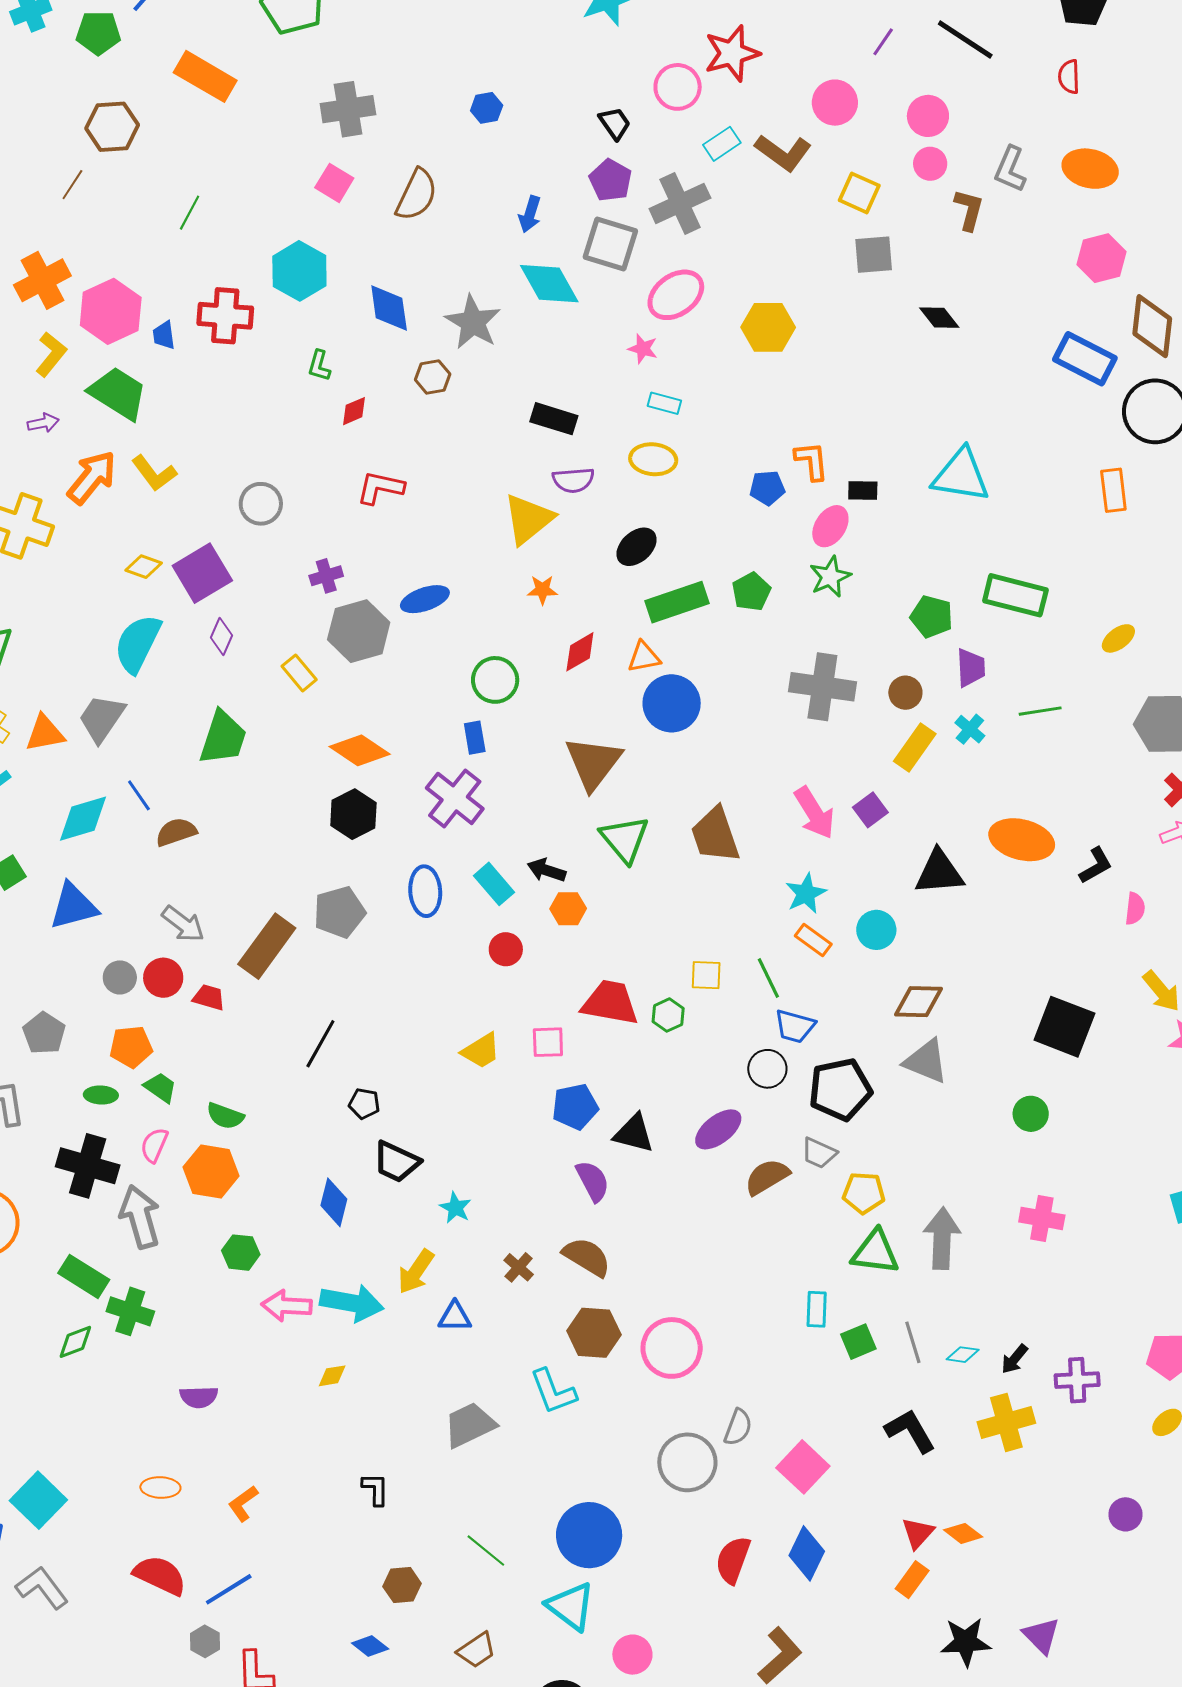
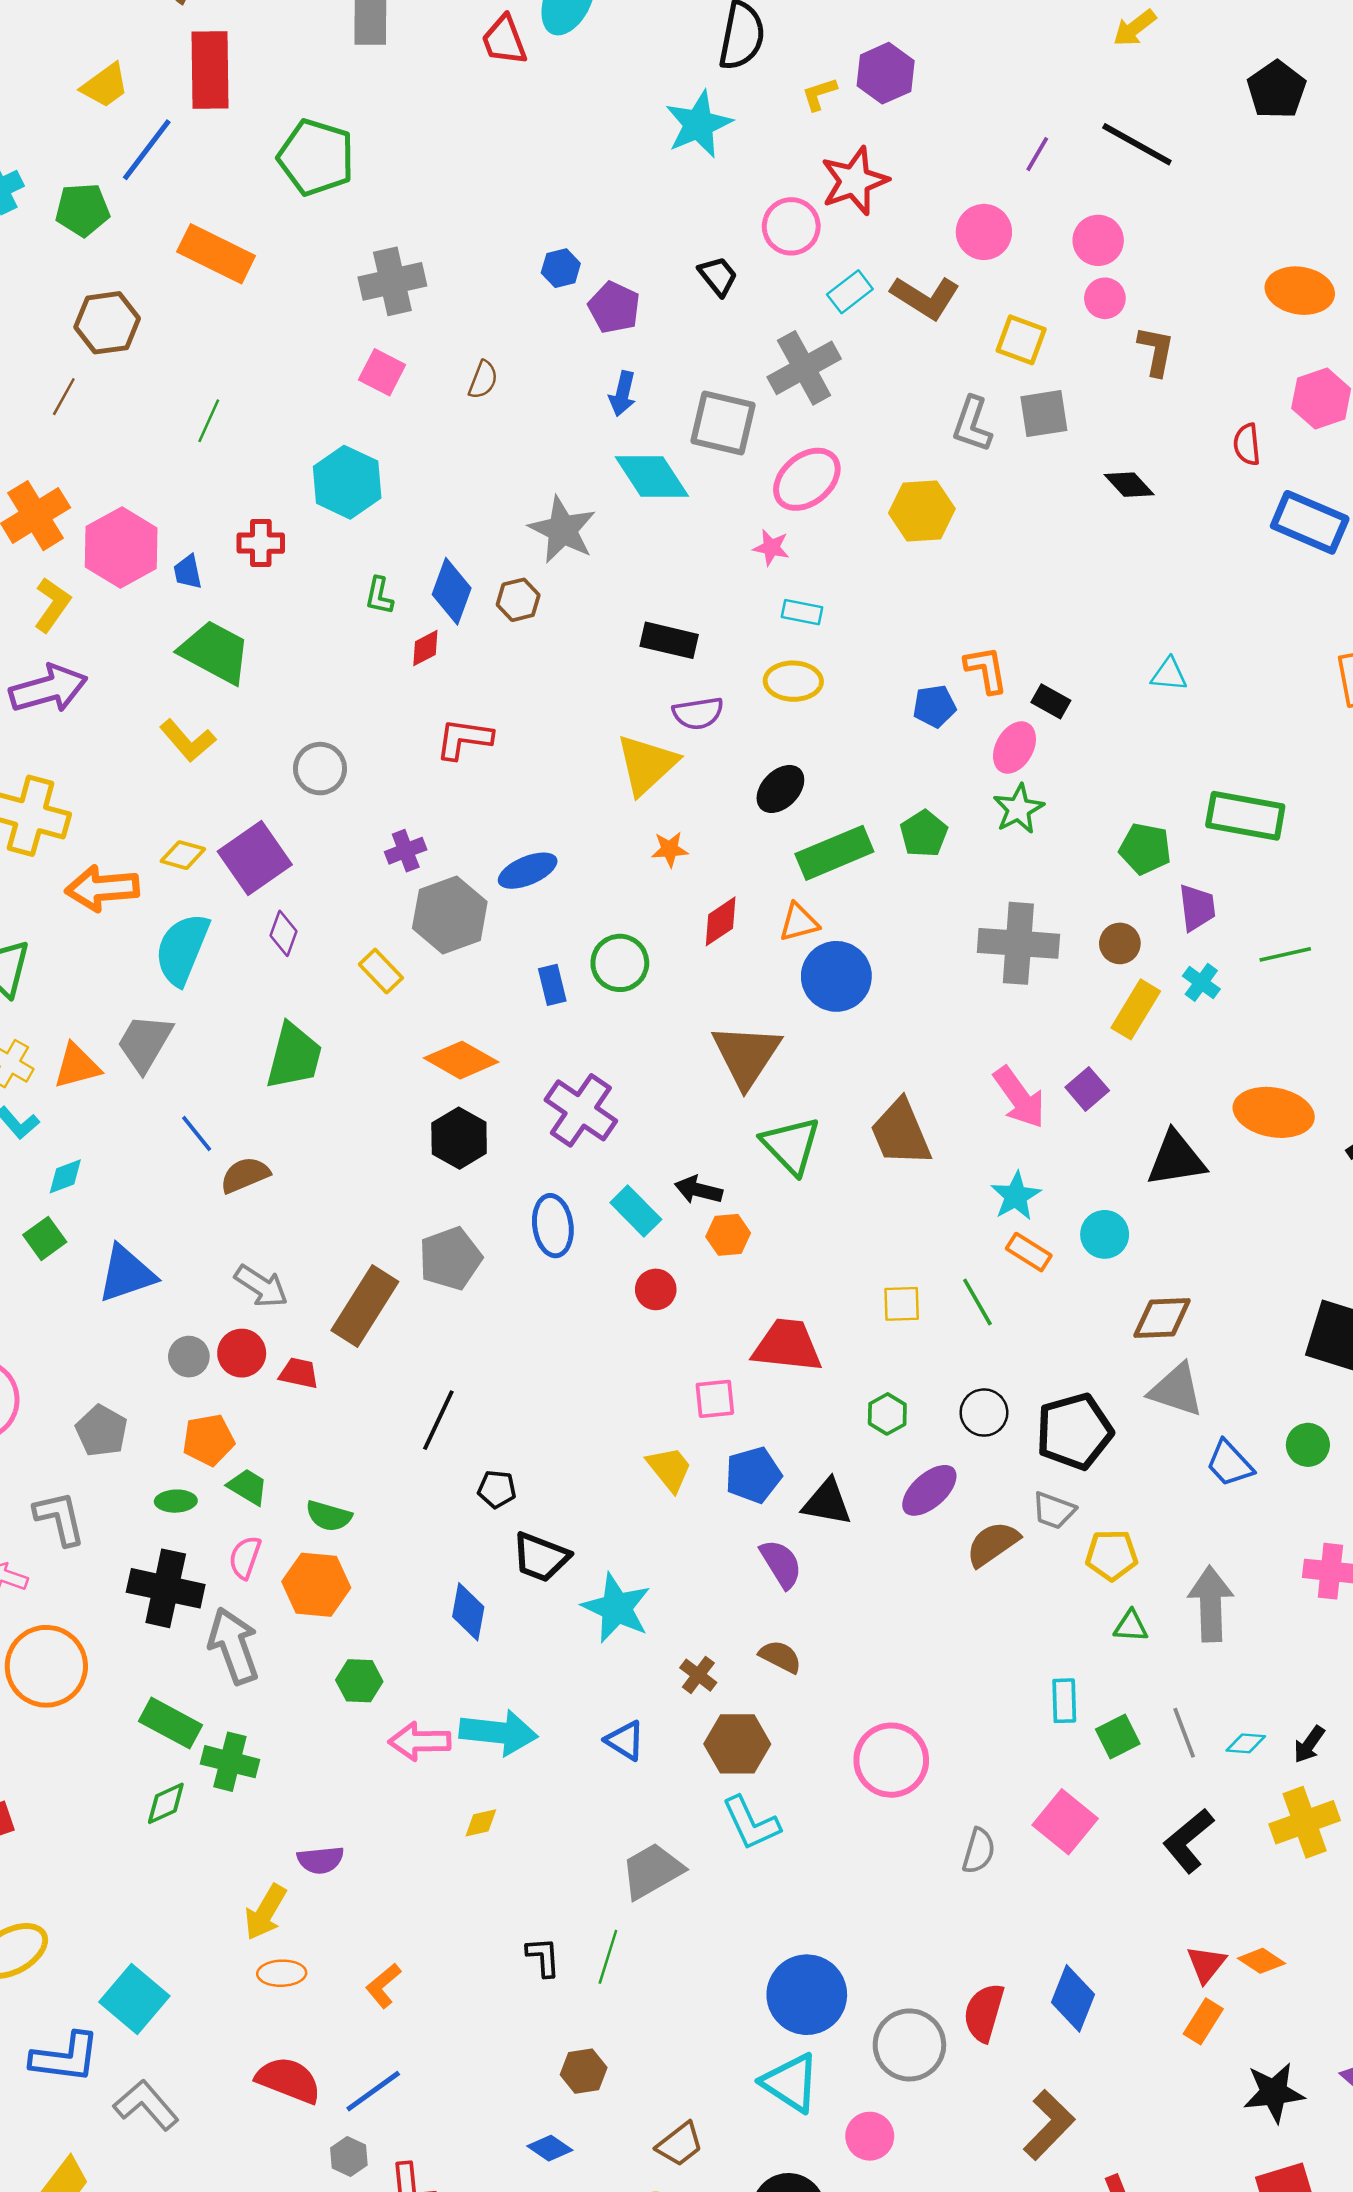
red semicircle: (1069, 77) -> (1247, 444), moved
gray L-shape: (1010, 169) -> (972, 424), moved
purple pentagon: (611, 180) -> (614, 307), moved
brown semicircle: (416, 195) -> (483, 380), size x0.6
blue diamond: (389, 308) -> (452, 591), moved, turned 32
red cross: (225, 316) -> (261, 543), size x0.7
green trapezoid: (118, 393) -> (215, 652), moved
purple arrow: (43, 423) -> (48, 689), size x2.0
cyan triangle: (961, 475) -> (1169, 675), size x0.5
orange arrow: (92, 477) -> (102, 888), moved, turned -130
black rectangle: (863, 490) -> (1051, 701), turned 32
blue rectangle: (475, 738) -> (552, 985), moved
cyan diamond: (83, 819) -> (65, 1176), moved, size x0.6
green hexagon: (668, 1015) -> (887, 1414), moved
blue trapezoid: (795, 1026) -> (1230, 1464), moved, turned 36
yellow trapezoid: (481, 1051) -> (669, 1469), moved, turned -93
cyan star: (455, 1208) -> (616, 1608), size x1.8
green triangle: (875, 1252) -> (1131, 1626), size x0.6
brown semicircle: (587, 1257) -> (780, 1657), size x0.7
yellow arrow: (416, 1272) -> (265, 1912), moved
blue triangle: (455, 1317) -> (625, 1741), turned 36
brown hexagon: (594, 1333) -> (737, 1744), moved
black L-shape: (910, 1431) -> (1188, 1841), turned -96
gray circle: (687, 1462) -> (909, 2045), moved
pink square: (803, 1467) -> (1065, 1822), moved
green line: (486, 1551) -> (608, 1957), moved, turned 72

